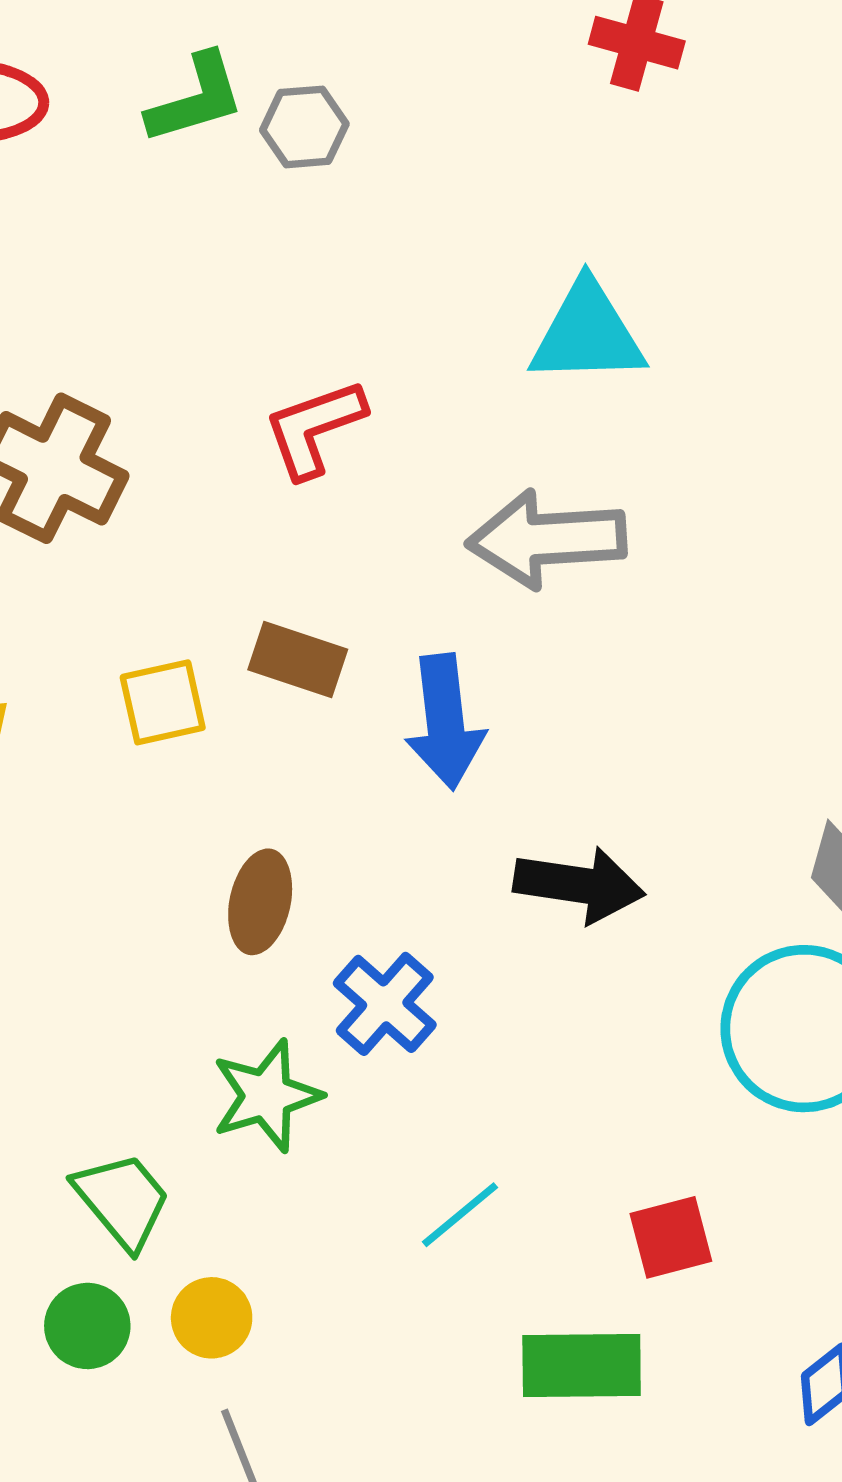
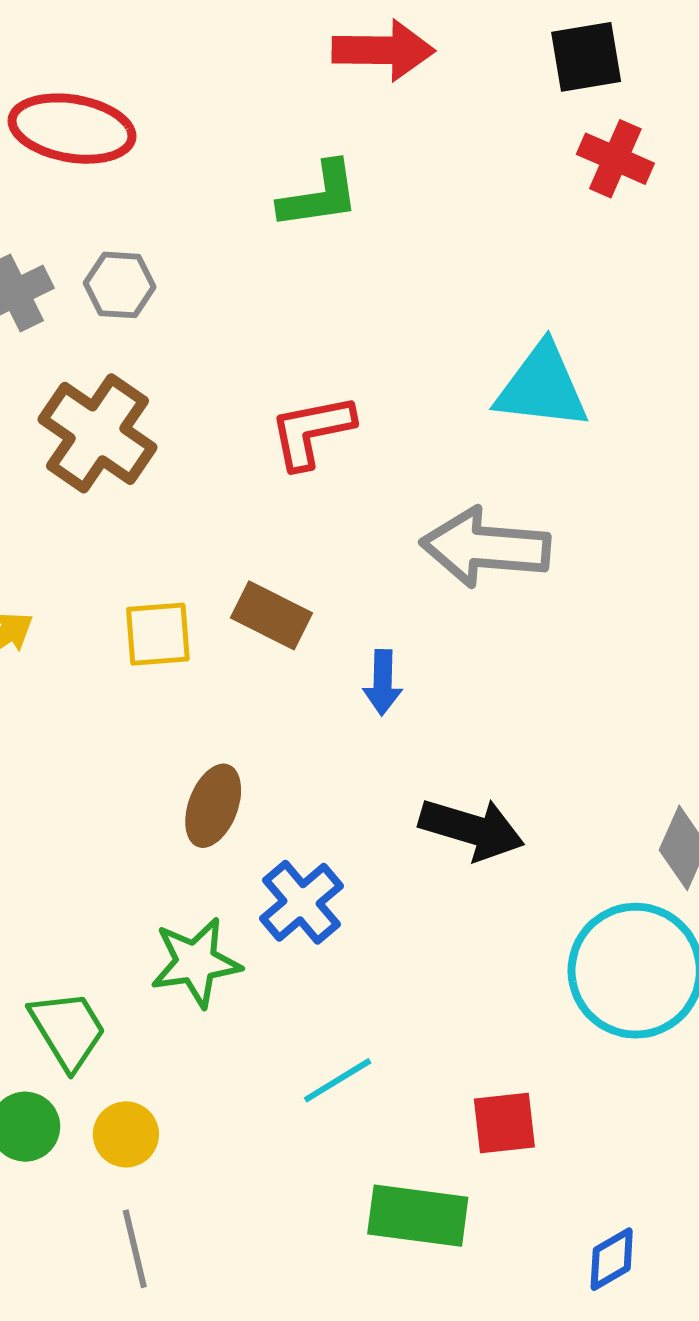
green L-shape: (196, 99) -> (319, 195), moved
gray hexagon: (304, 127) -> (120, 285), moved
blue arrow: (445, 722) -> (383, 682), size x0.6

